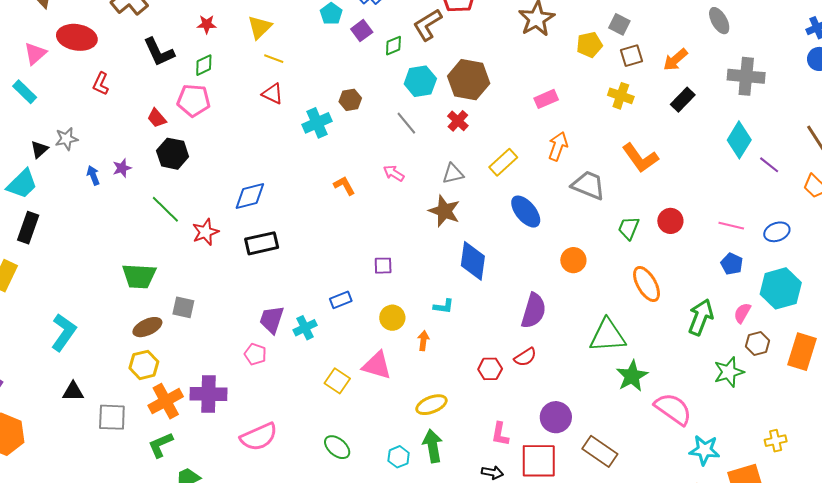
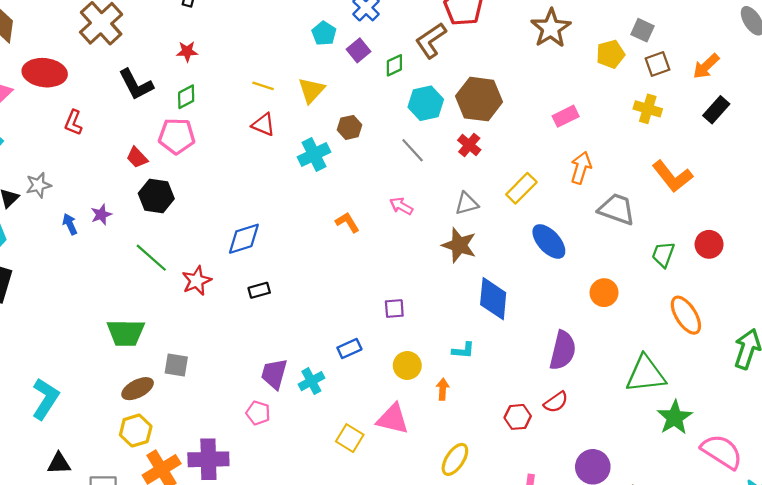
yellow triangle: (260, 27) -> (311, 90), moved
black rectangle: (262, 243) -> (259, 290), size x0.6
yellow ellipse: (431, 405) -> (455, 459), turned -32

